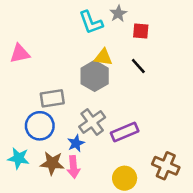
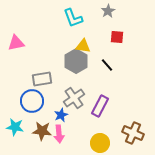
gray star: (118, 14) -> (108, 11), moved
red square: (141, 31) -> (117, 37), moved
black line: (138, 66) -> (107, 65), moved
purple rectangle: (125, 132) -> (100, 106), turned -40

